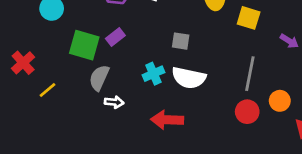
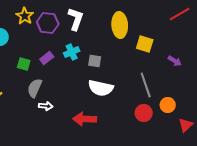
green square: (84, 45) -> (24, 64), size x0.6
cyan cross: (153, 74) -> (72, 52), moved
gray line: (250, 74) -> (146, 85), turned -30

